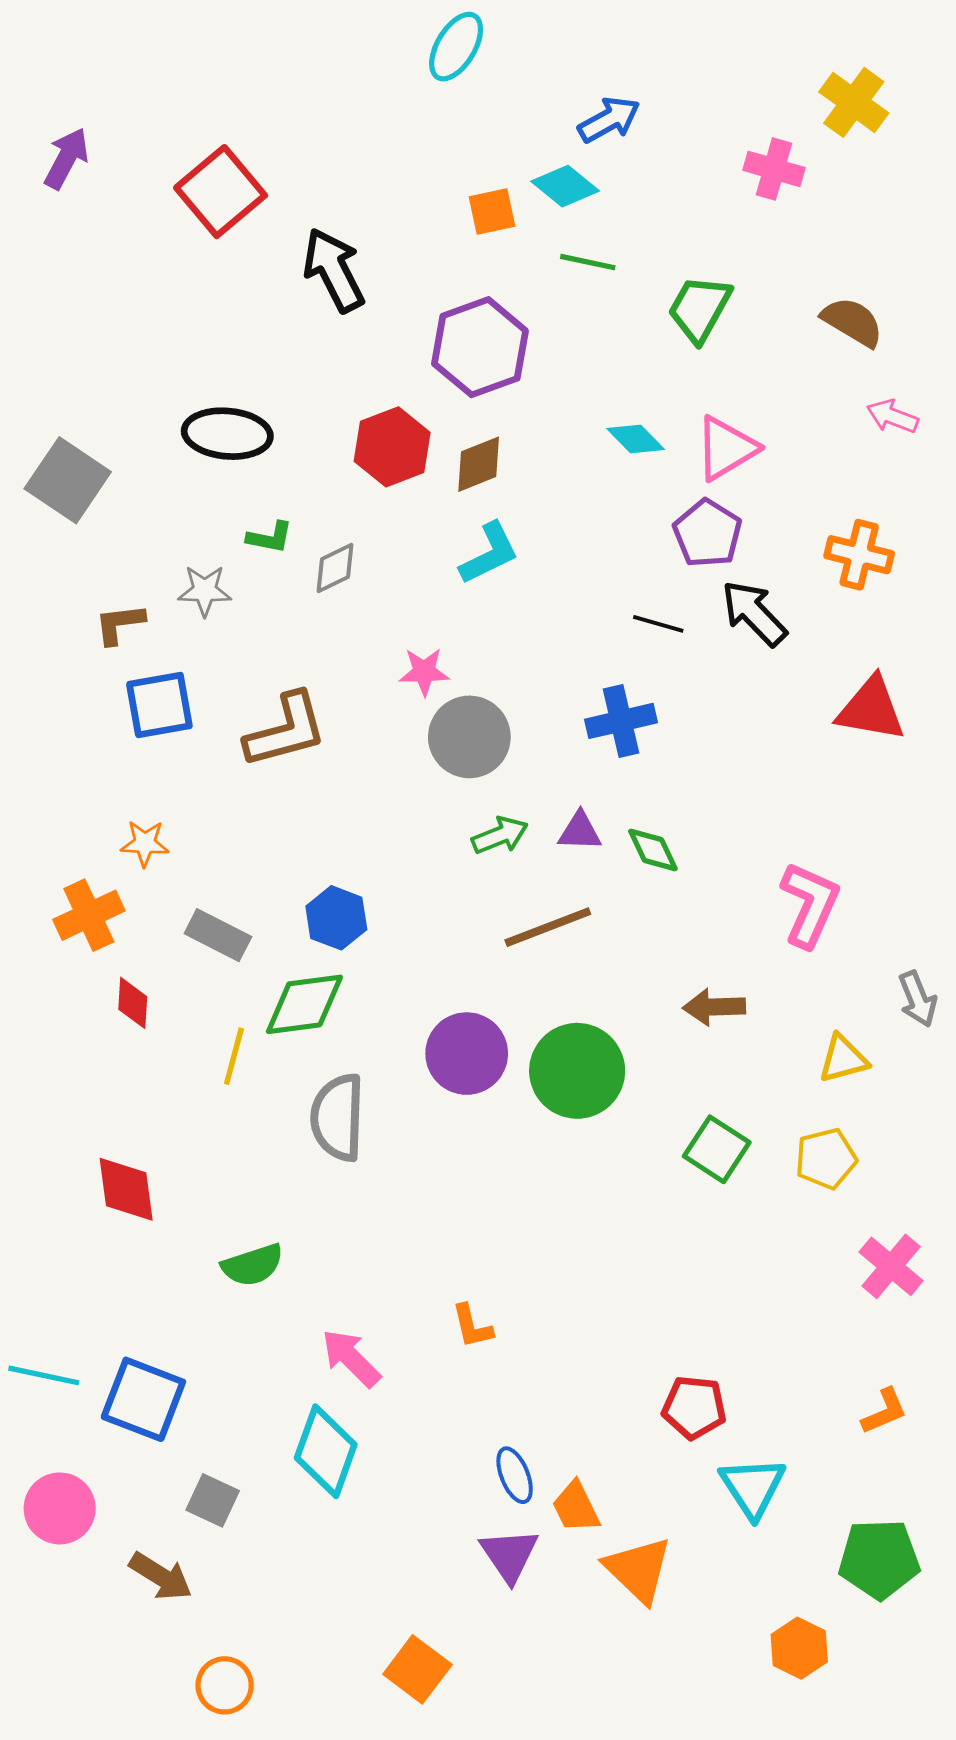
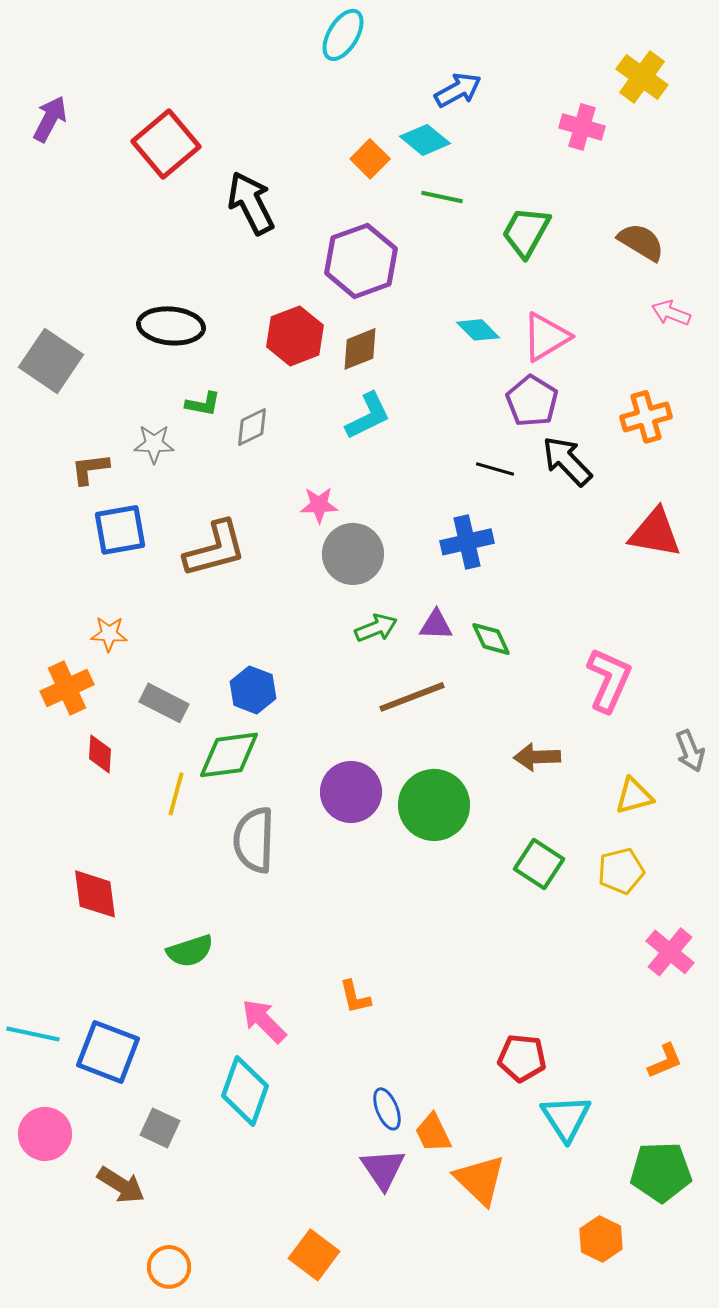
orange square: (492, 211) -> (370, 159), turned -33
orange cross: (859, 555) -> (646, 417), turned -30

